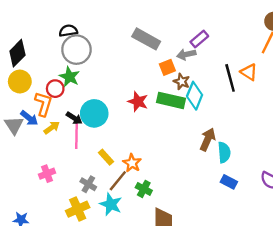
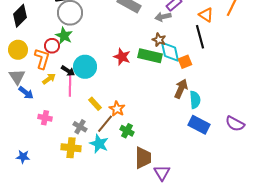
orange square: (167, 67) -> (185, 62), moved
orange triangle: (249, 72) -> (206, 15), moved
yellow circle: (20, 82) -> (18, 50), moved
cyan diamond: (195, 96) -> (170, 52), turned -35
blue arrow: (29, 118) -> (26, 93), moved
pink cross: (47, 174) -> (45, 118), turned 32
blue rectangle: (229, 182) -> (199, 125), size x1.5
yellow cross: (78, 209) -> (71, 148), turned 30

